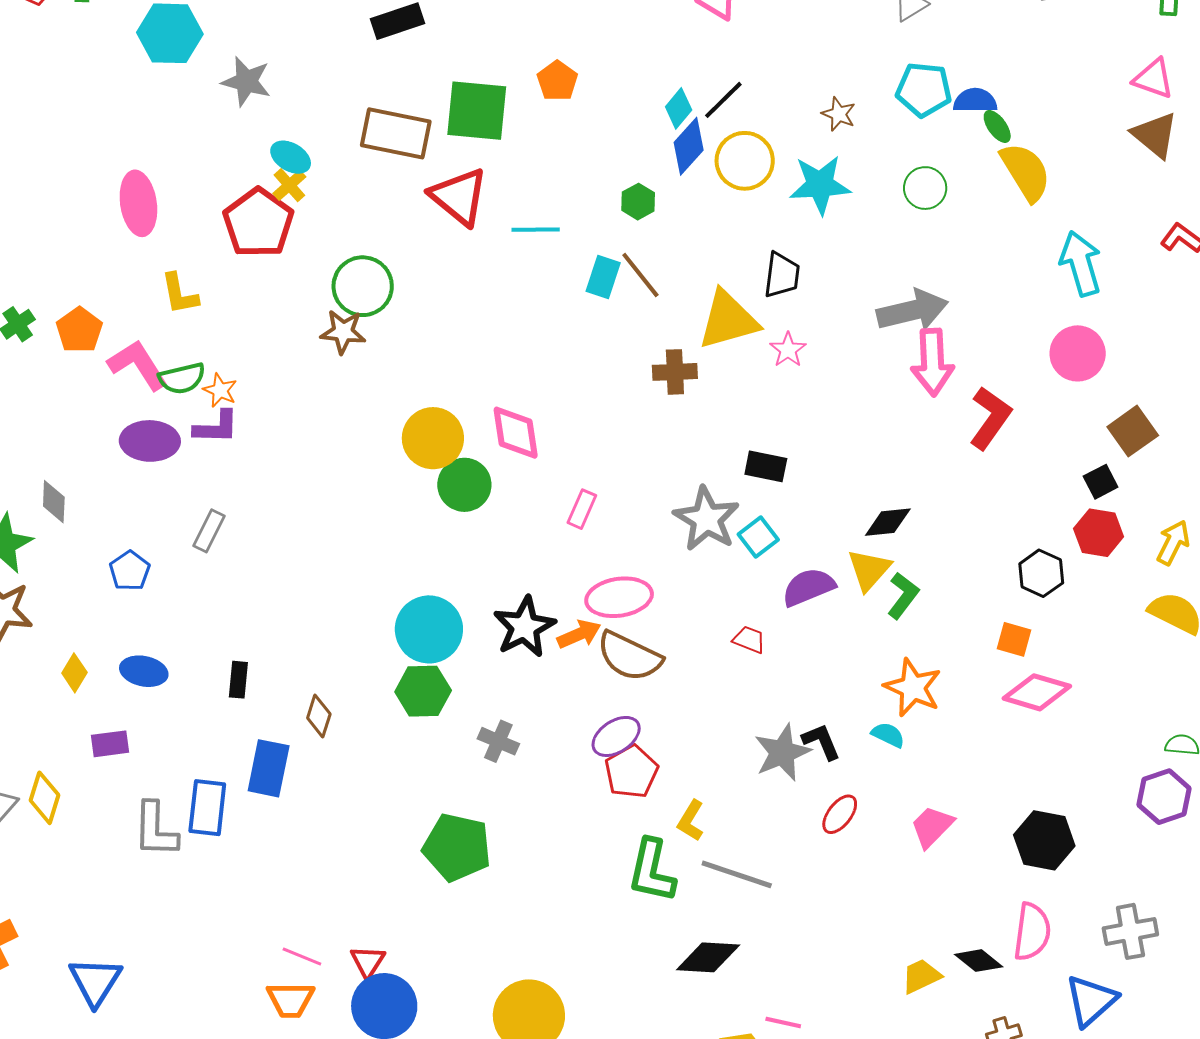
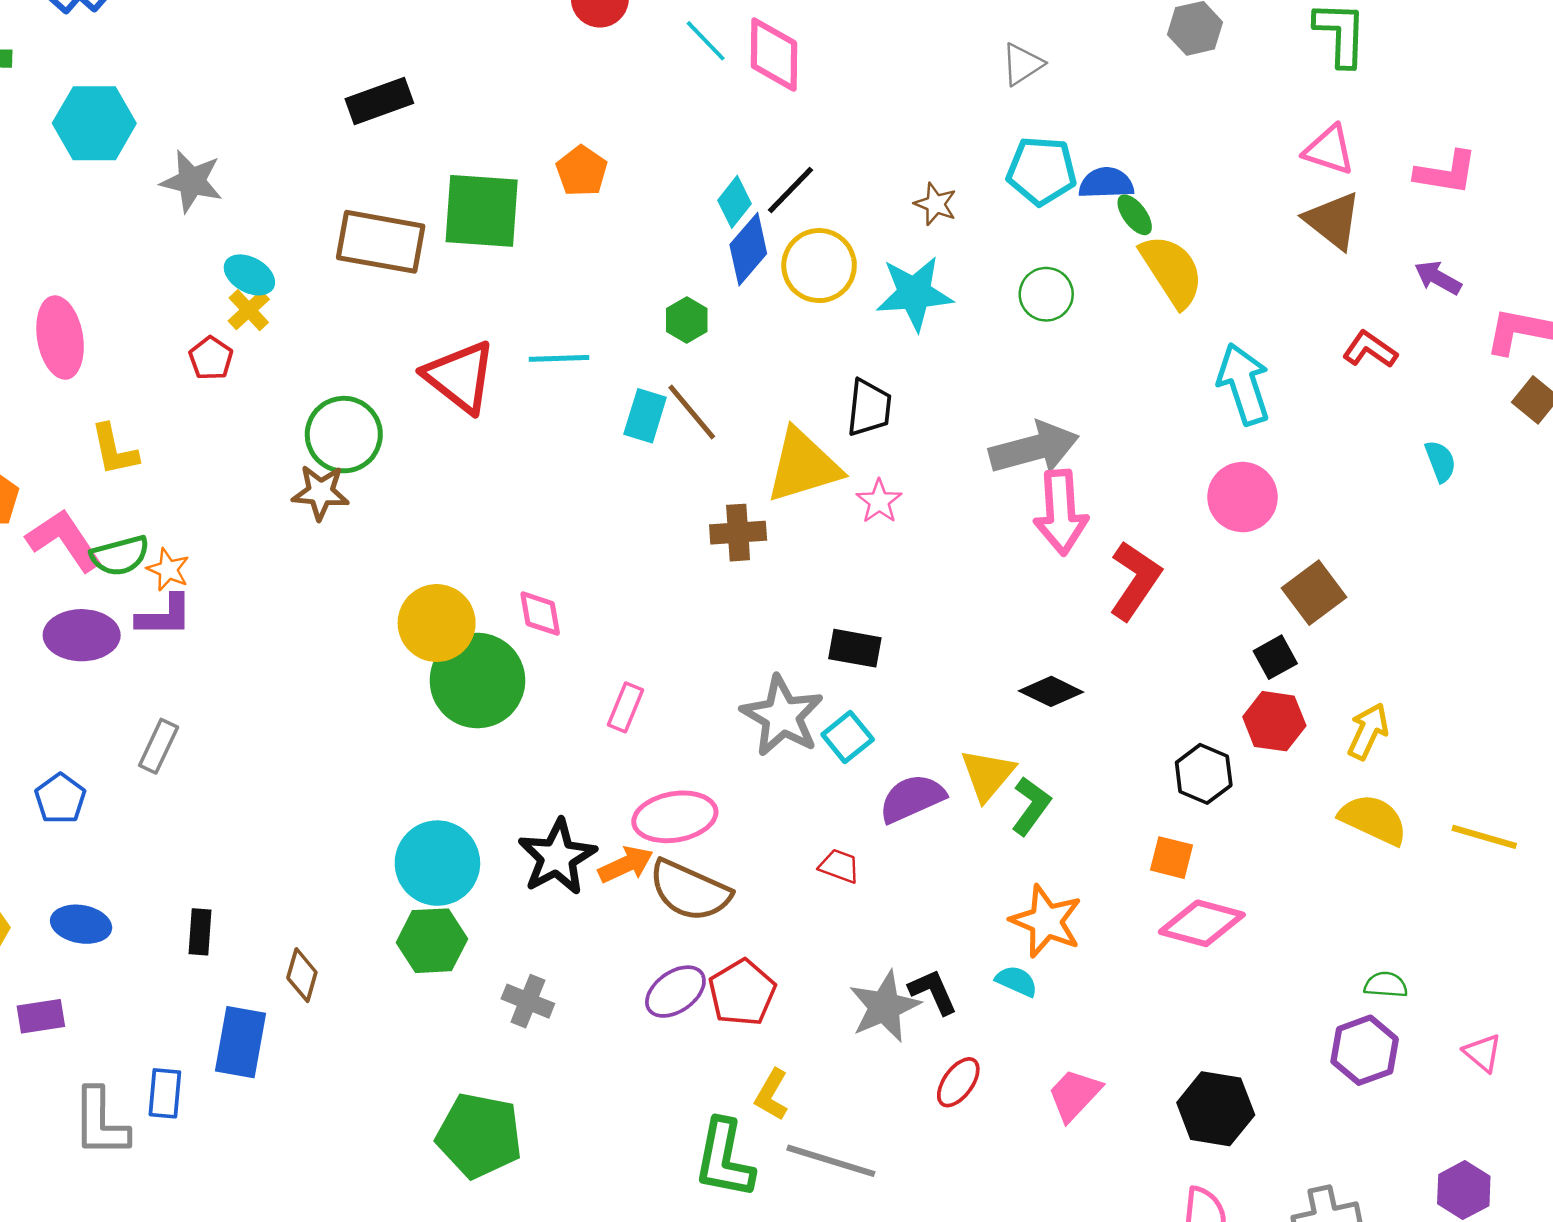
red triangle: (459, 196) -> (460, 377), moved
red pentagon: (258, 223) -> (211, 358), size x0.5
pink diamond: (516, 433) -> (540, 614), size x0.7
green circle: (464, 485) -> (477, 681), size x1.4
black diamond: (888, 522) -> (1051, 691), moved, turned 33
red pentagon: (631, 772) -> (742, 993), moved
blue rectangle: (207, 808) -> (165, 1093), size x0.7

